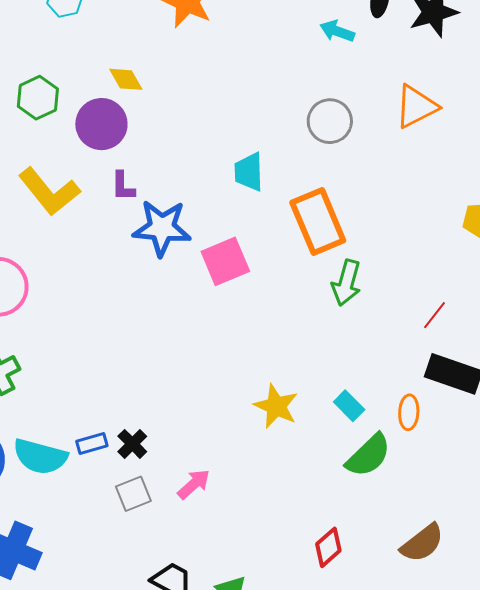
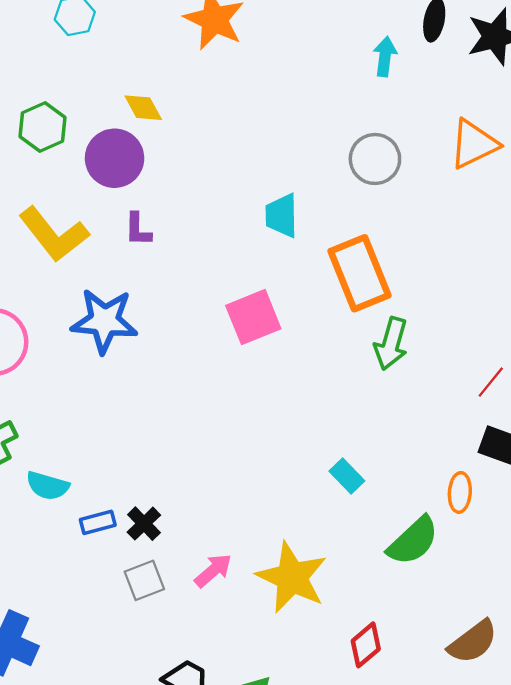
cyan arrow: (337, 31) -> (385, 57), turned 76
blue star: (162, 228) -> (104, 321), moved
yellow star: (276, 406) -> (292, 577), moved, size x1.4
cyan rectangle: (349, 406) -> (347, 476), moved
cyan semicircle: (40, 457) -> (48, 486), moved, size x0.7

